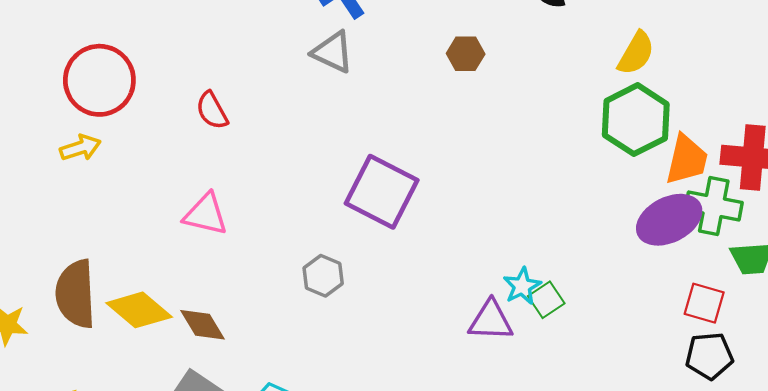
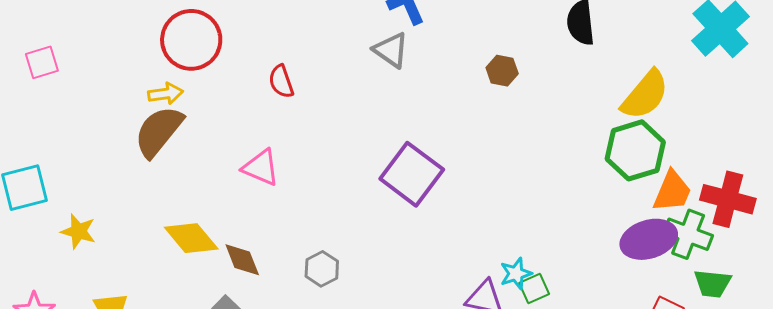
yellow semicircle: (636, 53) -> (645, 95), size x1.4
gray hexagon: (323, 276) -> (322, 269), moved
brown semicircle: (76, 294) -> (159, 131), moved, turned 32

